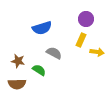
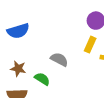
blue semicircle: (42, 28) -> (18, 31), moved

